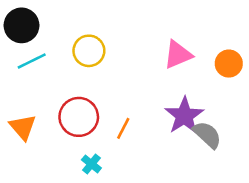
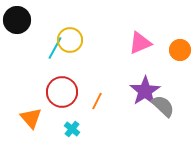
cyan line: (32, 61) -> (55, 48), moved, turned -35
orange triangle: (23, 127) -> (31, 118), moved

